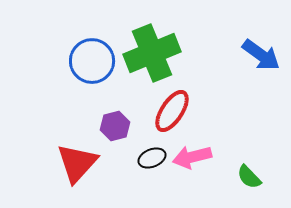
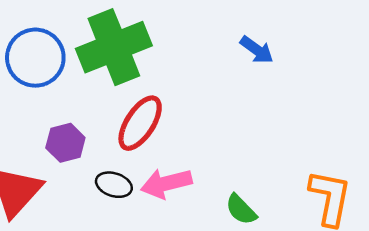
blue arrow: (261, 55) -> (257, 50), size x0.7
black ellipse: (152, 158) -> (114, 185), turned 40

